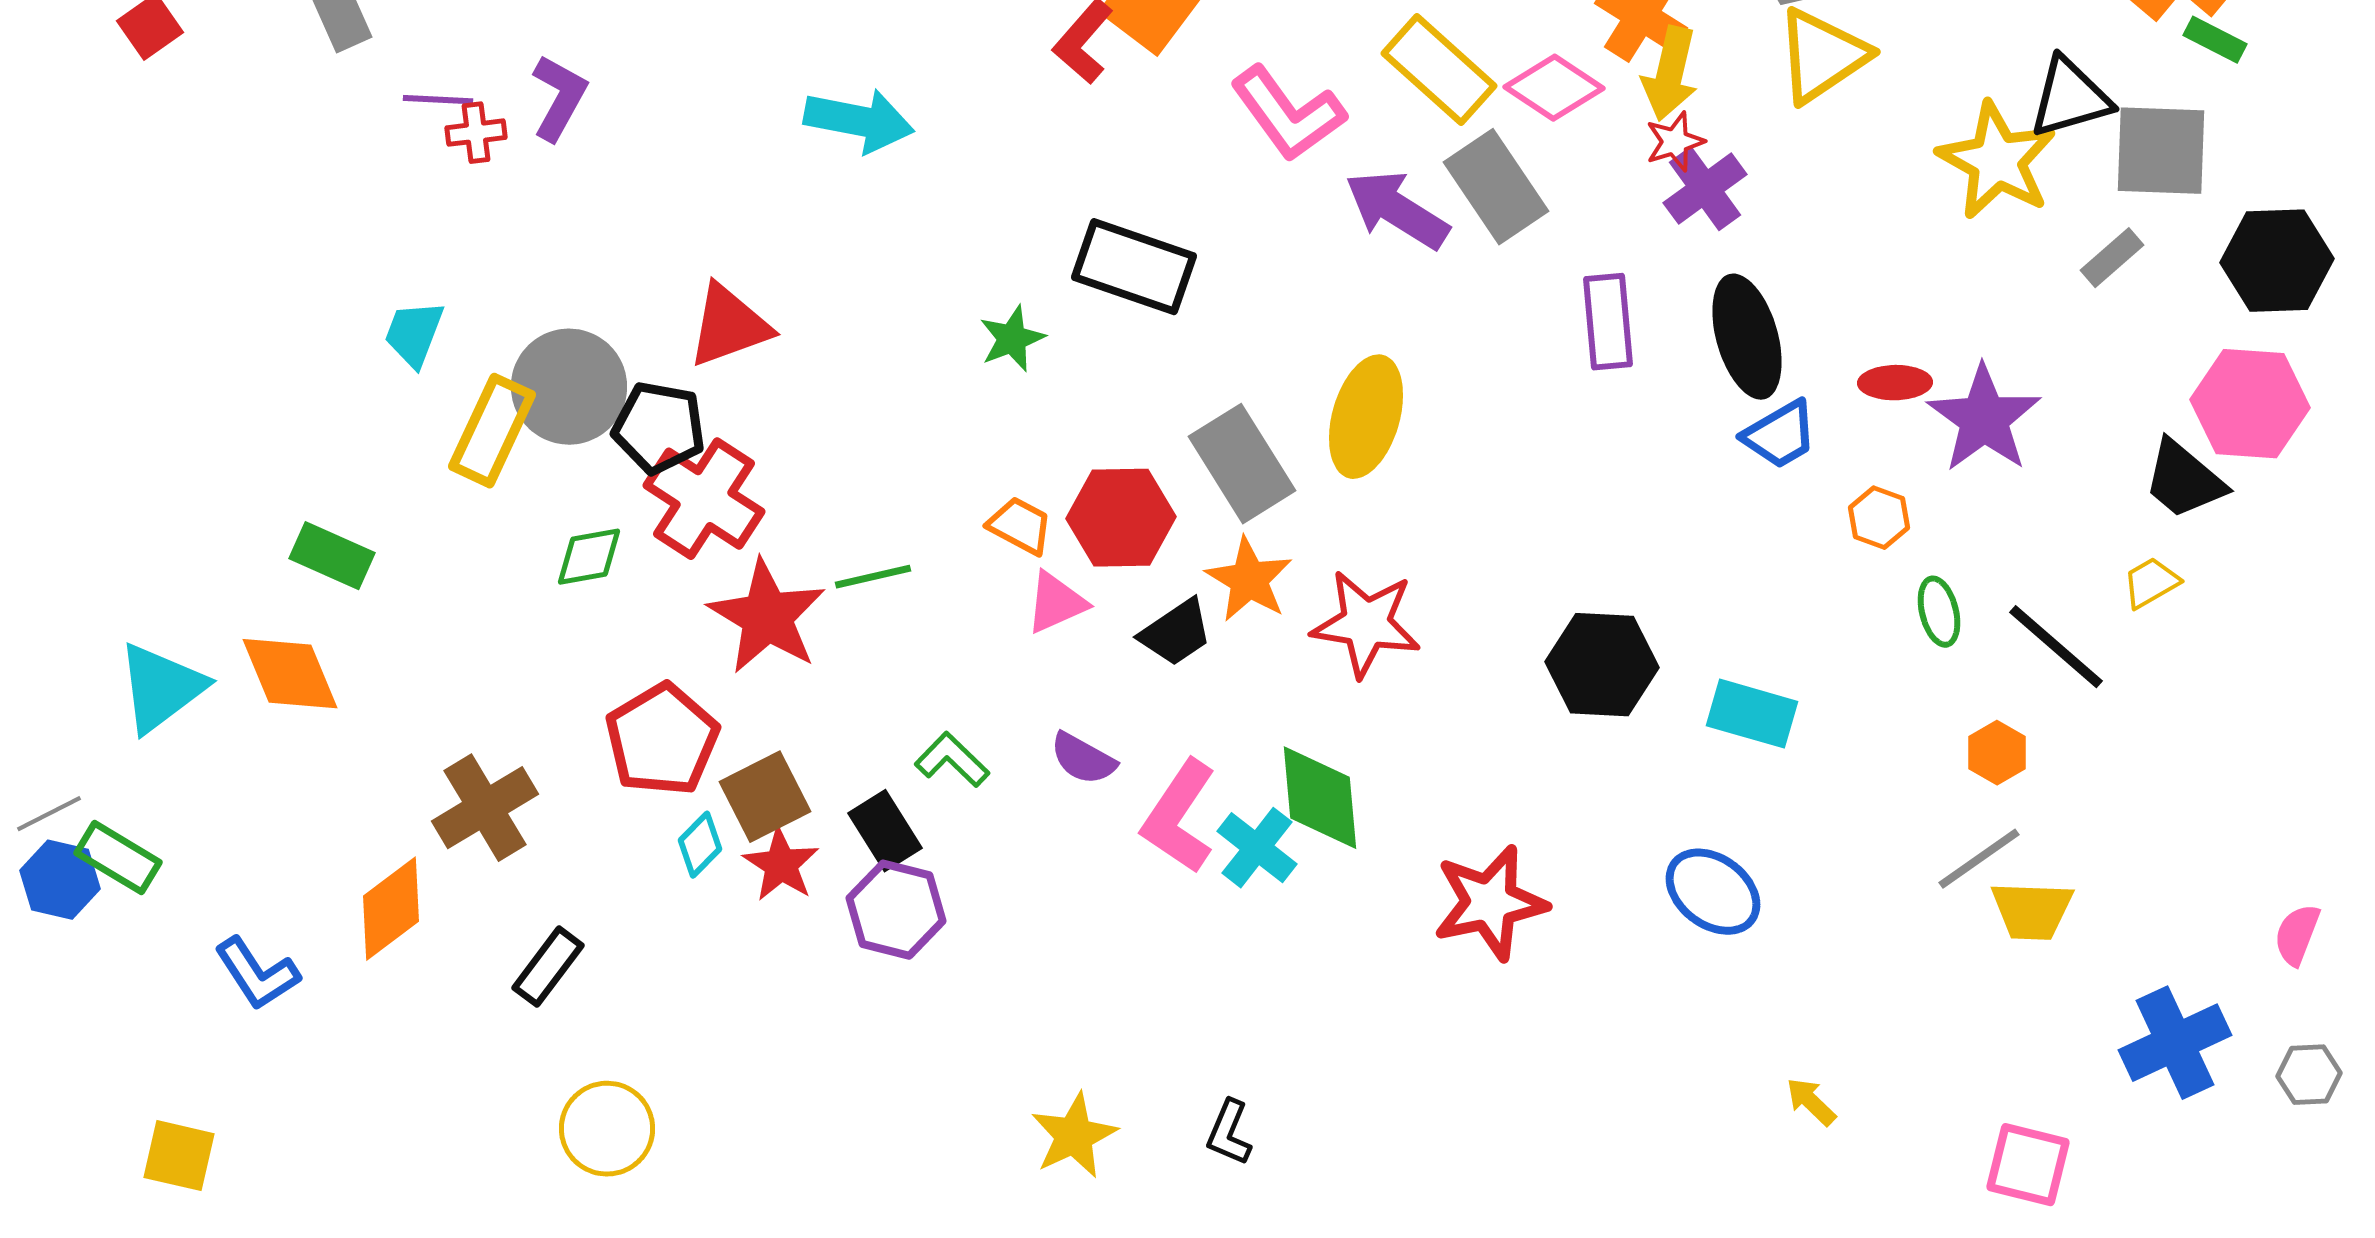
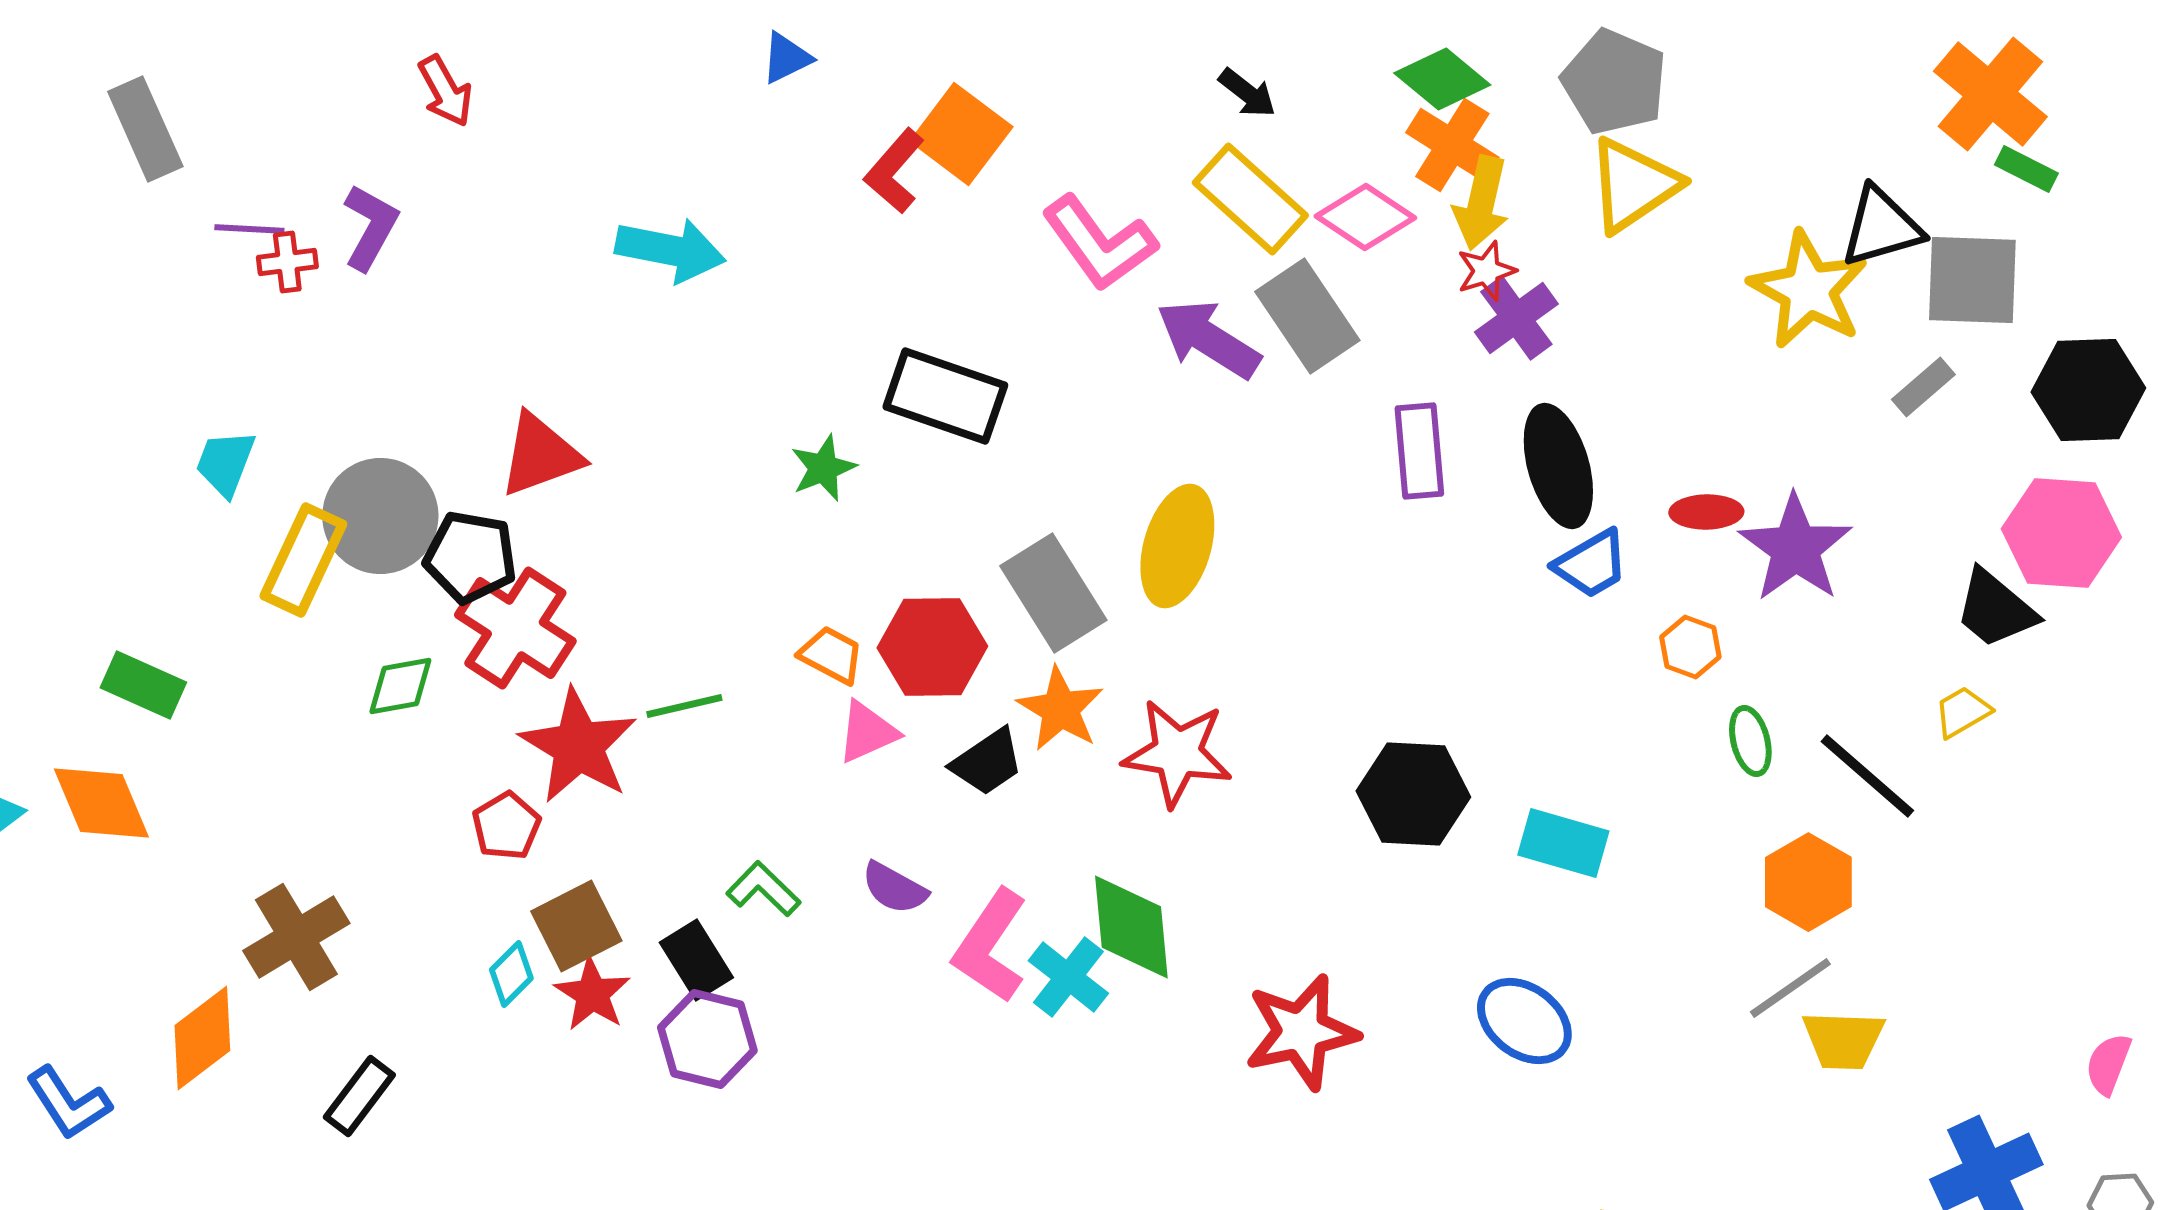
red pentagon: (662, 740) -> (506, 826), moved, size x0.6
orange hexagon: (1997, 753) -> (1808, 882), size x1.5

